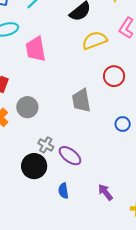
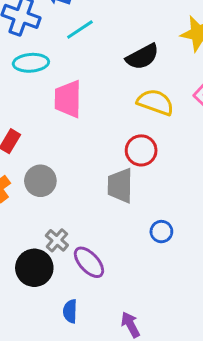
yellow semicircle: (95, 40) -> (155, 102), turned 30
red circle: (114, 76) -> (141, 150), moved
blue circle: (123, 124) -> (161, 232), moved

